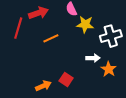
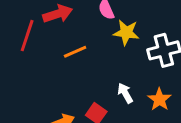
white arrow: (93, 58) -> (125, 93), moved, turned -120

